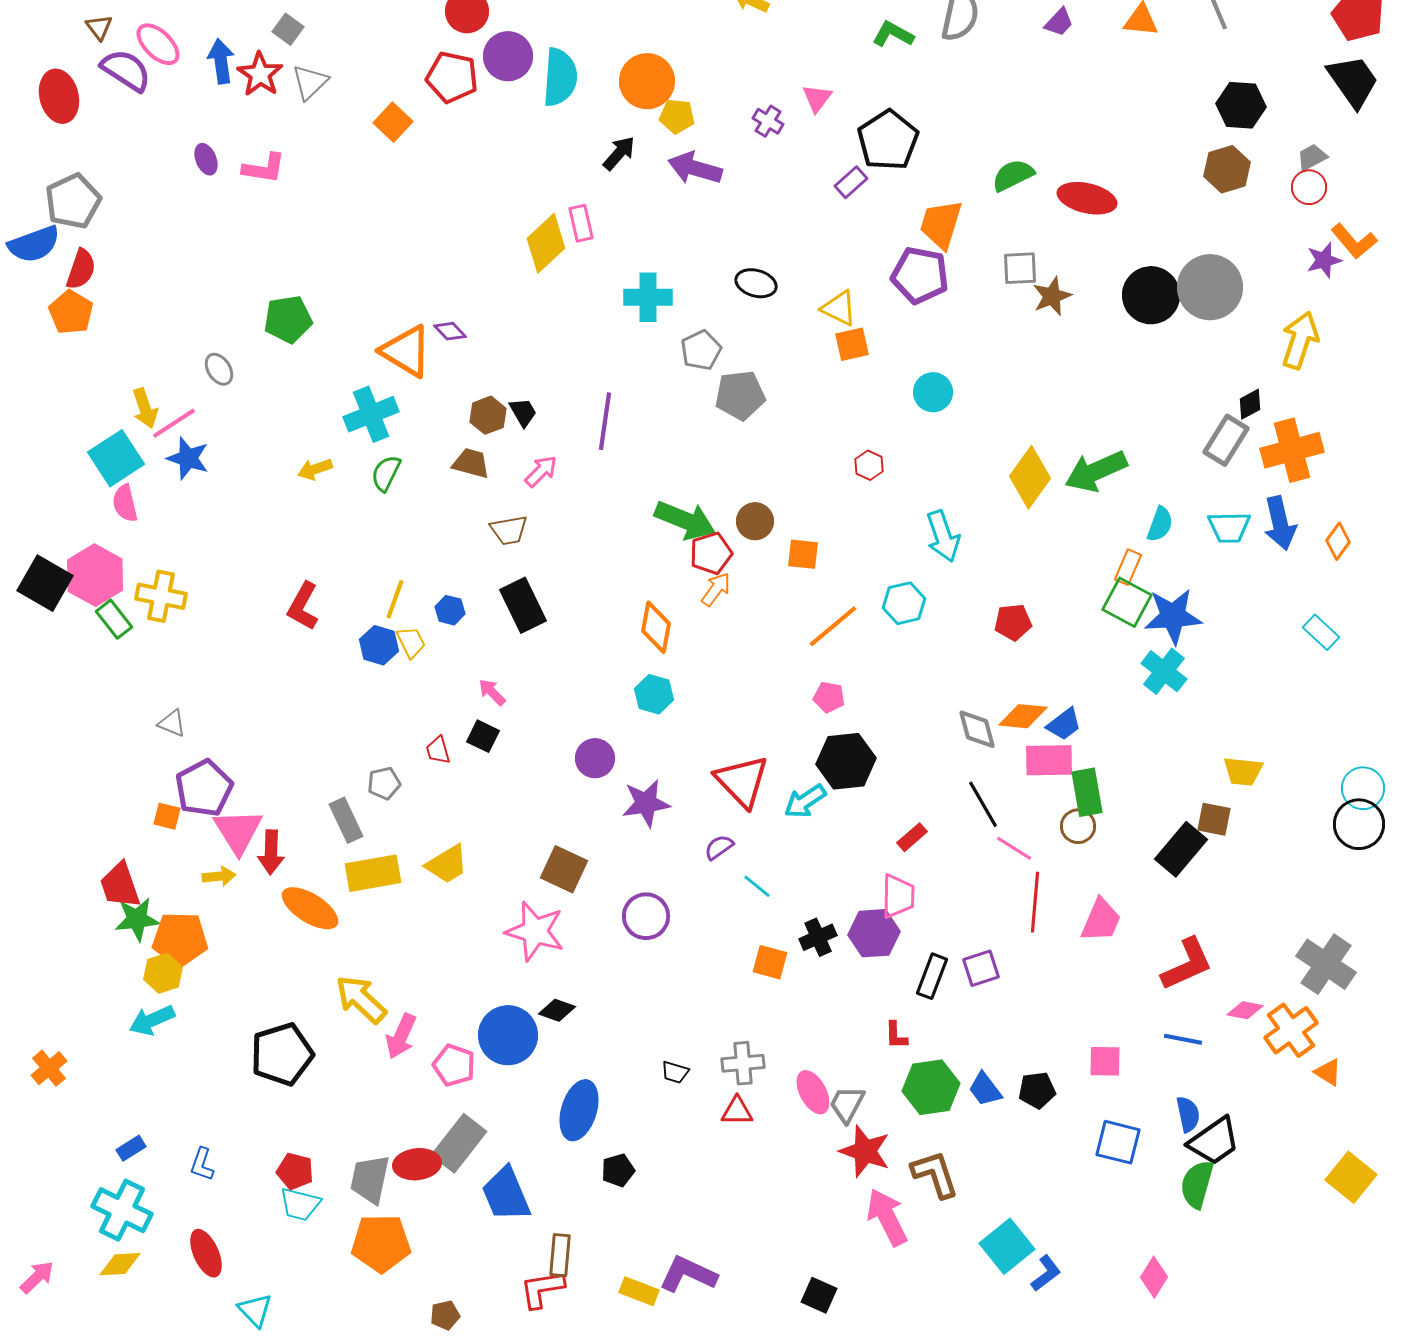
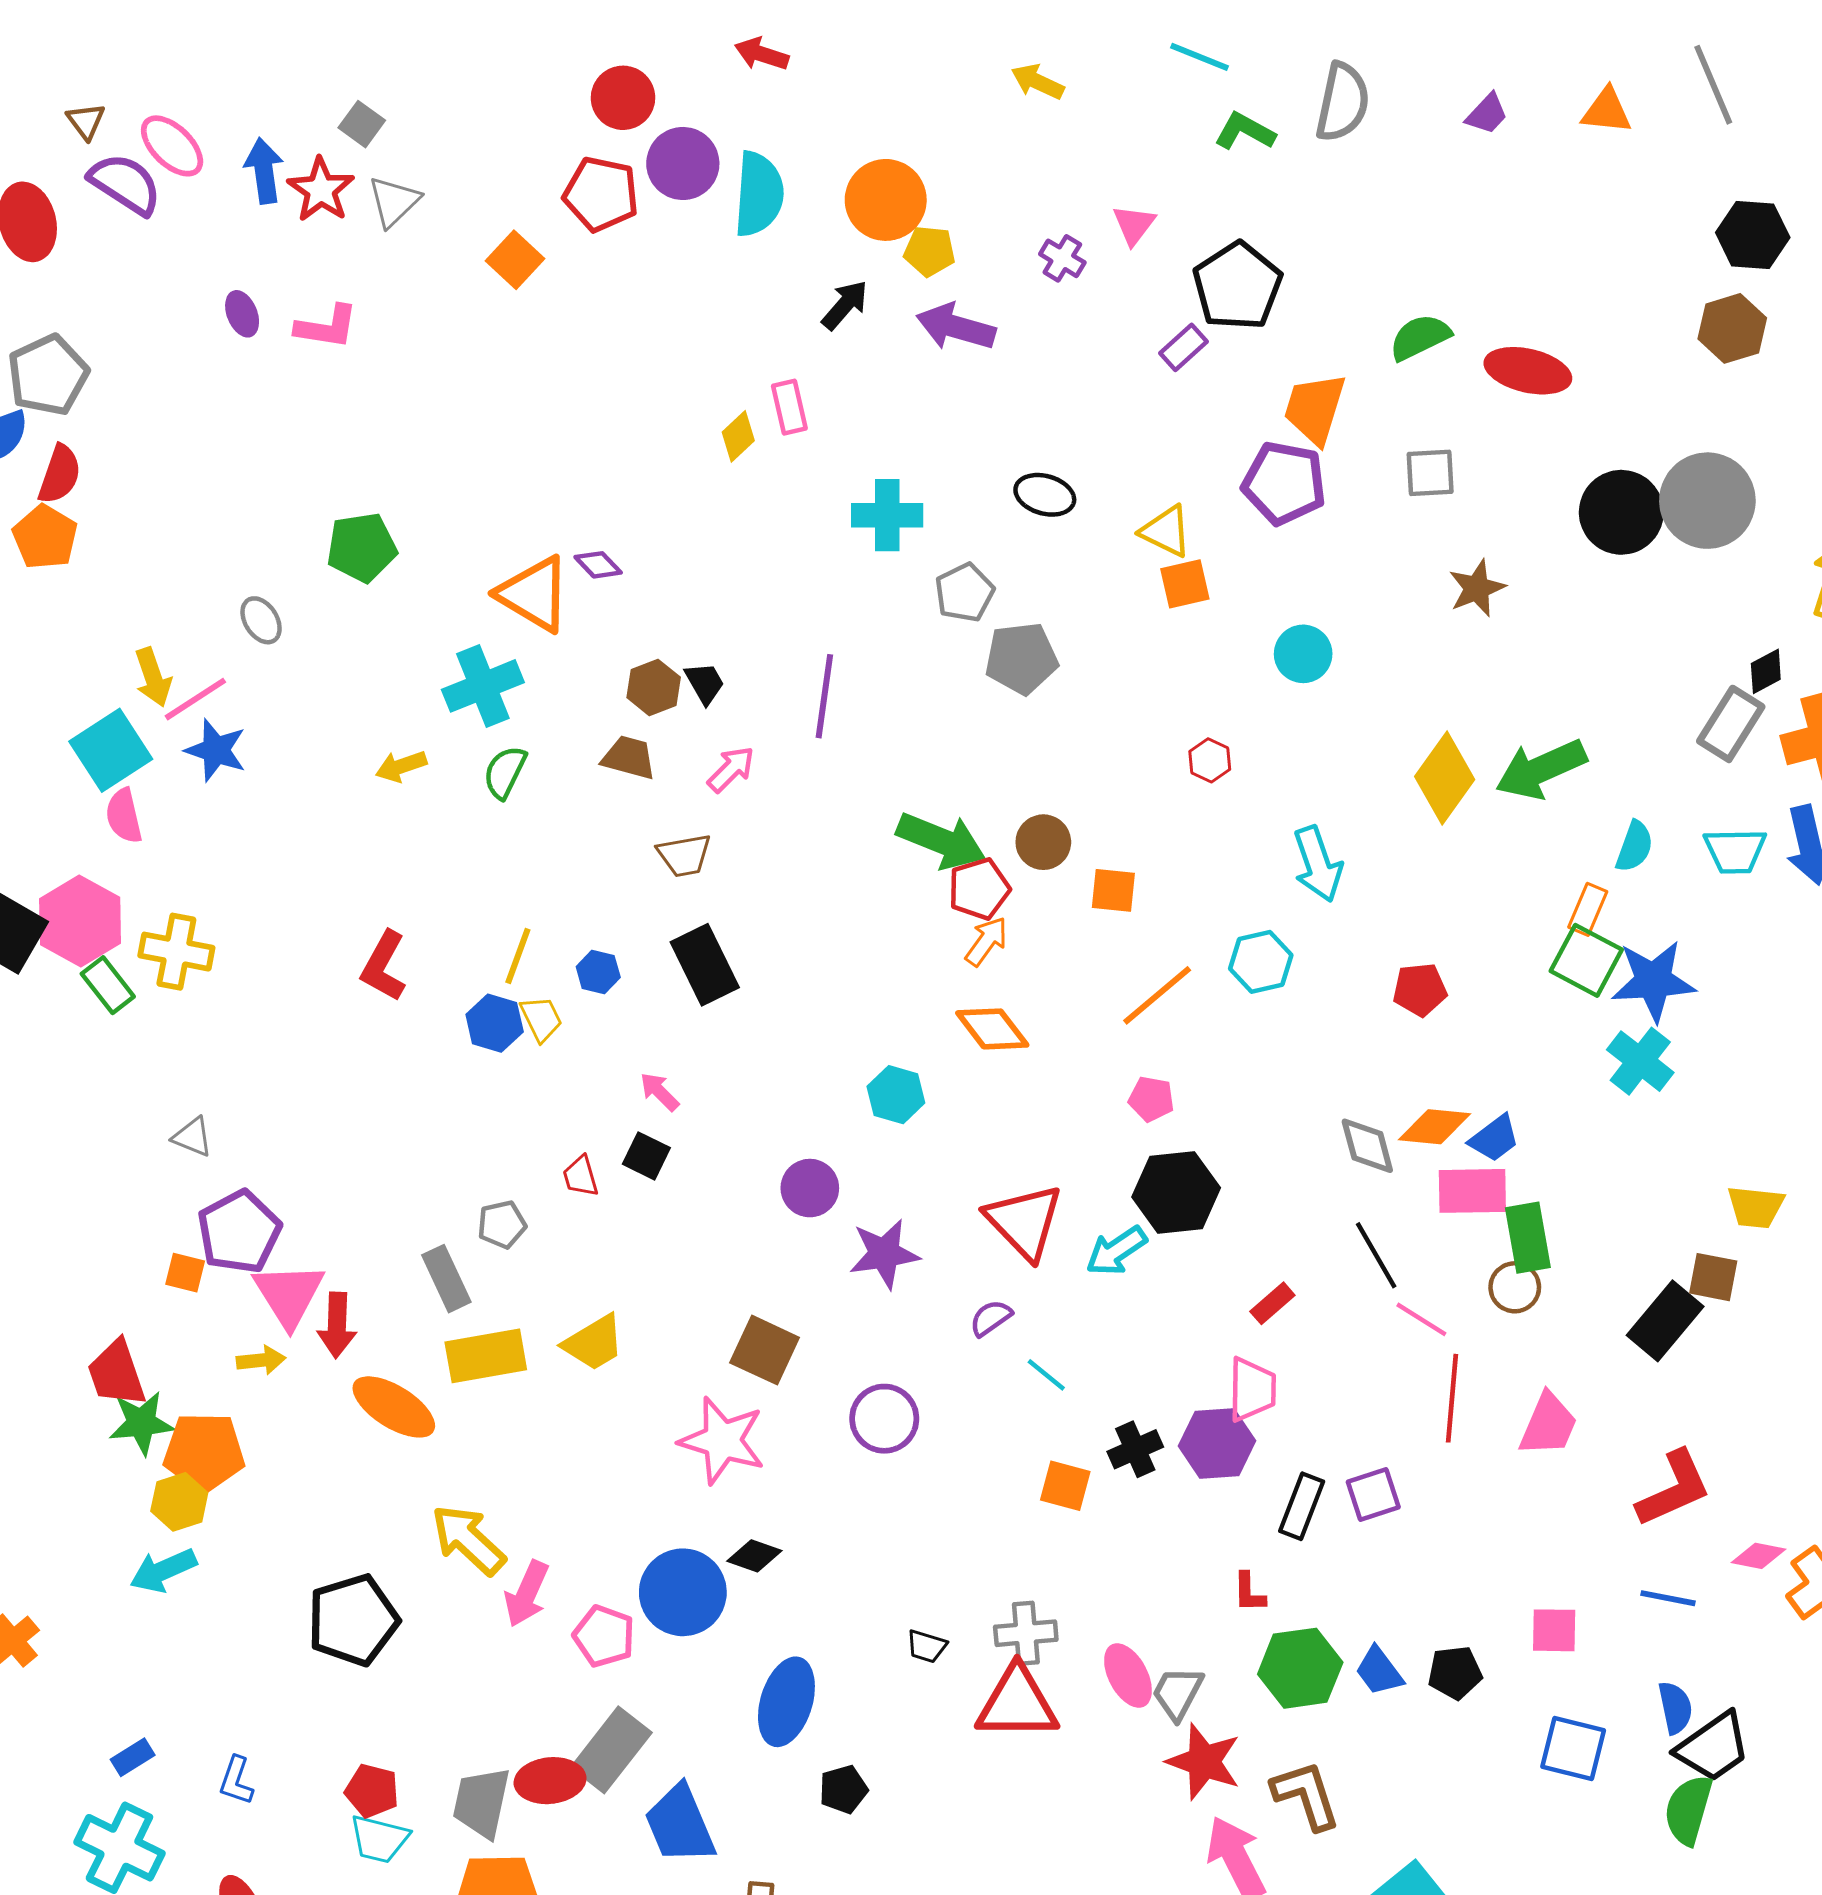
yellow diamond: (546, 243) -> (738, 436), size x0.6
brown star: (1052, 296) -> (1477, 588), moved
orange diamond: (656, 627) -> (992, 1029), moved, turned -48
red triangle: (737, 1111) -> (1017, 1703), size x1.8

